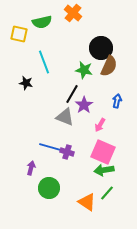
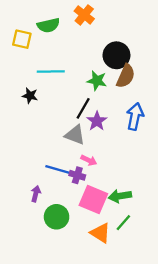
cyan line: (44, 62) -> (51, 71), turned -70
blue arrow: (117, 101) -> (135, 116), size x1.6
pink arrow: (100, 125) -> (89, 160), moved, turned -96
pink square: (103, 152) -> (93, 199), moved

